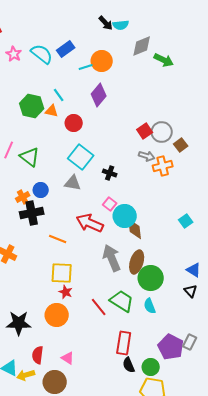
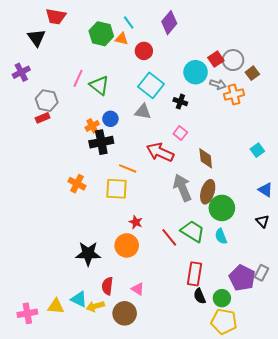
cyan circle: (125, 216) -> (196, 72), moved
blue triangle: (194, 270) -> (265, 190), moved
yellow square: (62, 273) -> (117, 189), moved

